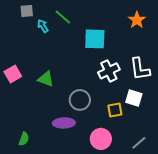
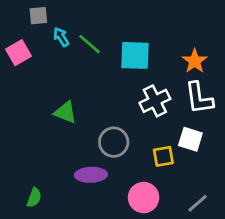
green line: (63, 17) -> (90, 44), moved
orange star: (137, 20) -> (195, 61), moved
pink square: (13, 74) -> (18, 53), moved

